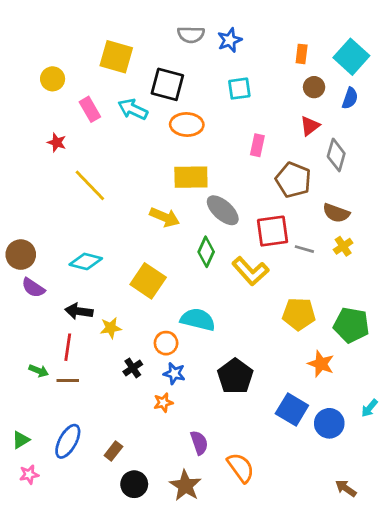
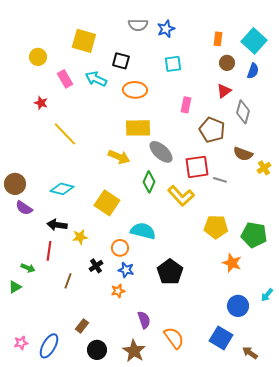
black square: (167, 84) -> (121, 61), size x0.7
yellow cross: (343, 246) -> (264, 168), moved
brown line: (68, 380) -> (68, 281), moved, turned -70
blue square: (292, 409) -> (221, 338), moved
green triangle: (21, 440) -> (15, 287), moved
blue ellipse: (68, 441) -> (49, 346), moved

